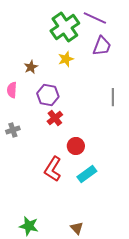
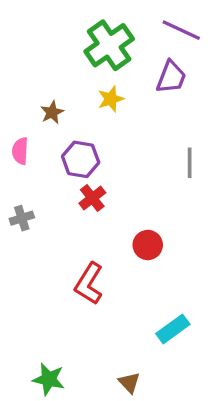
purple line: (95, 18) -> (181, 30), moved
red circle: (76, 146) -> (148, 245), moved
cyan rectangle: (87, 174) -> (173, 329), moved

